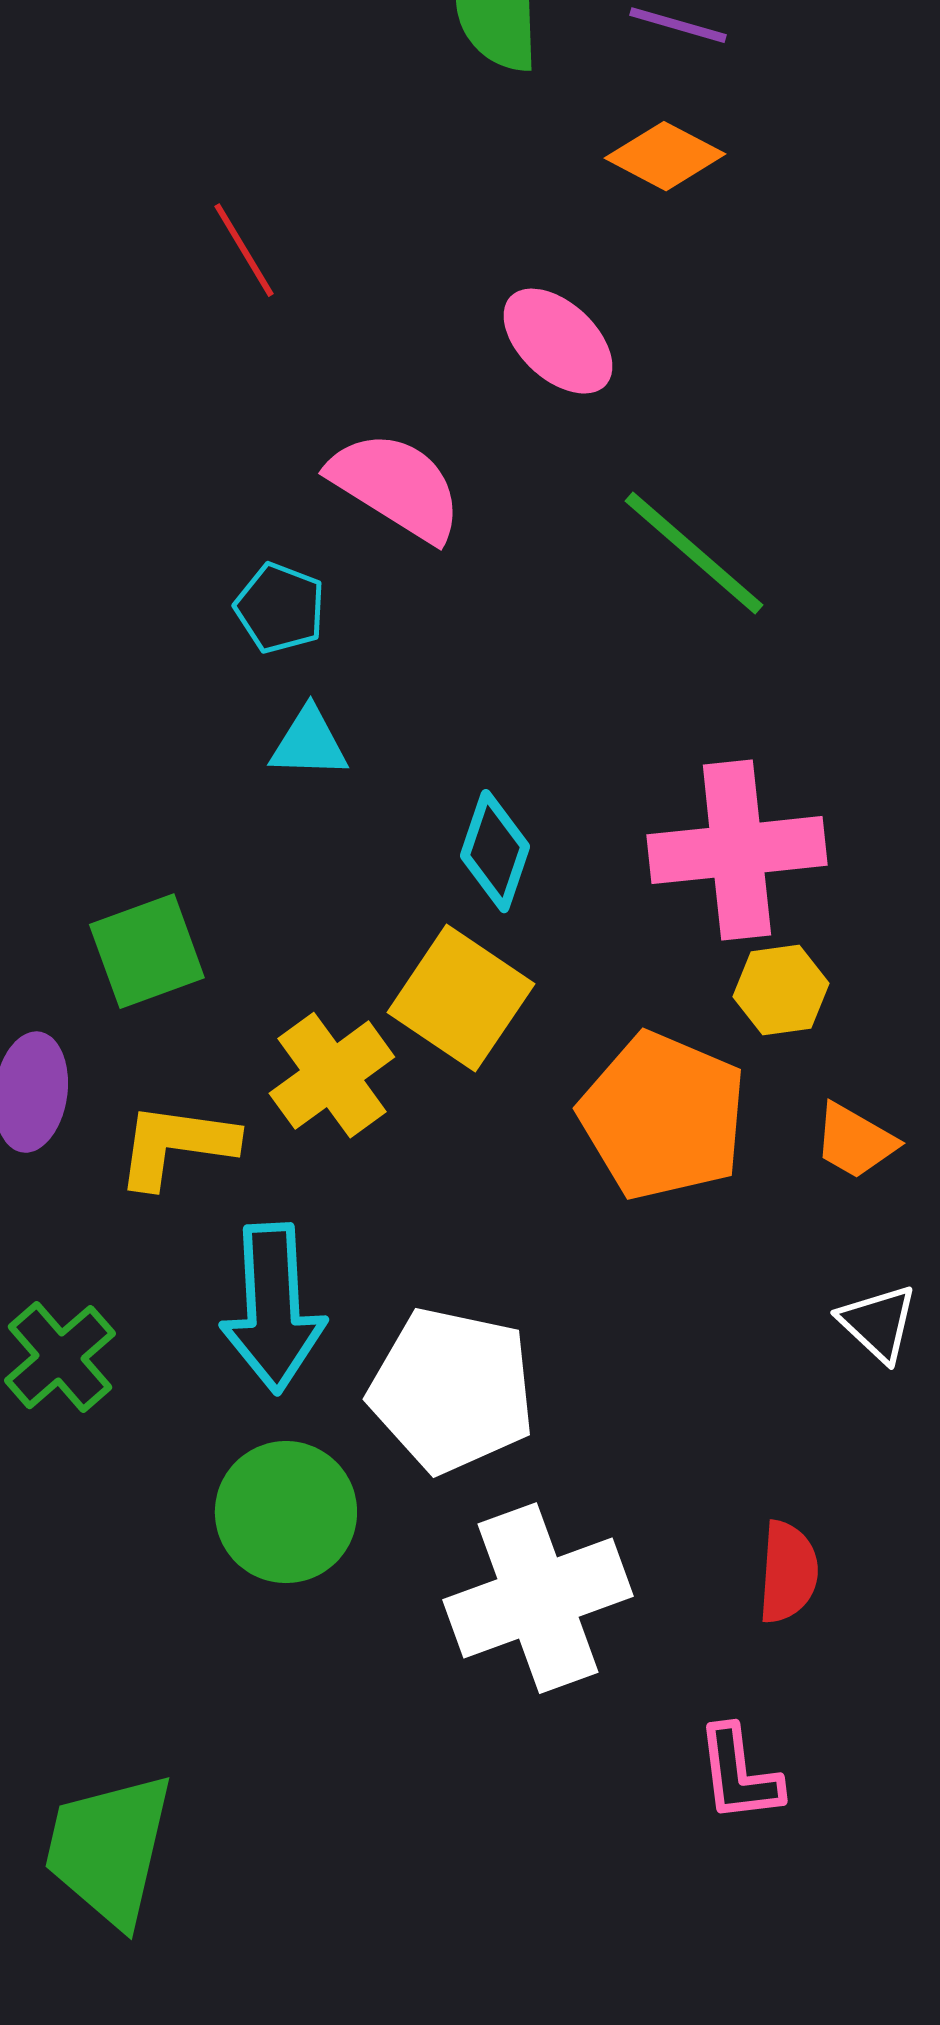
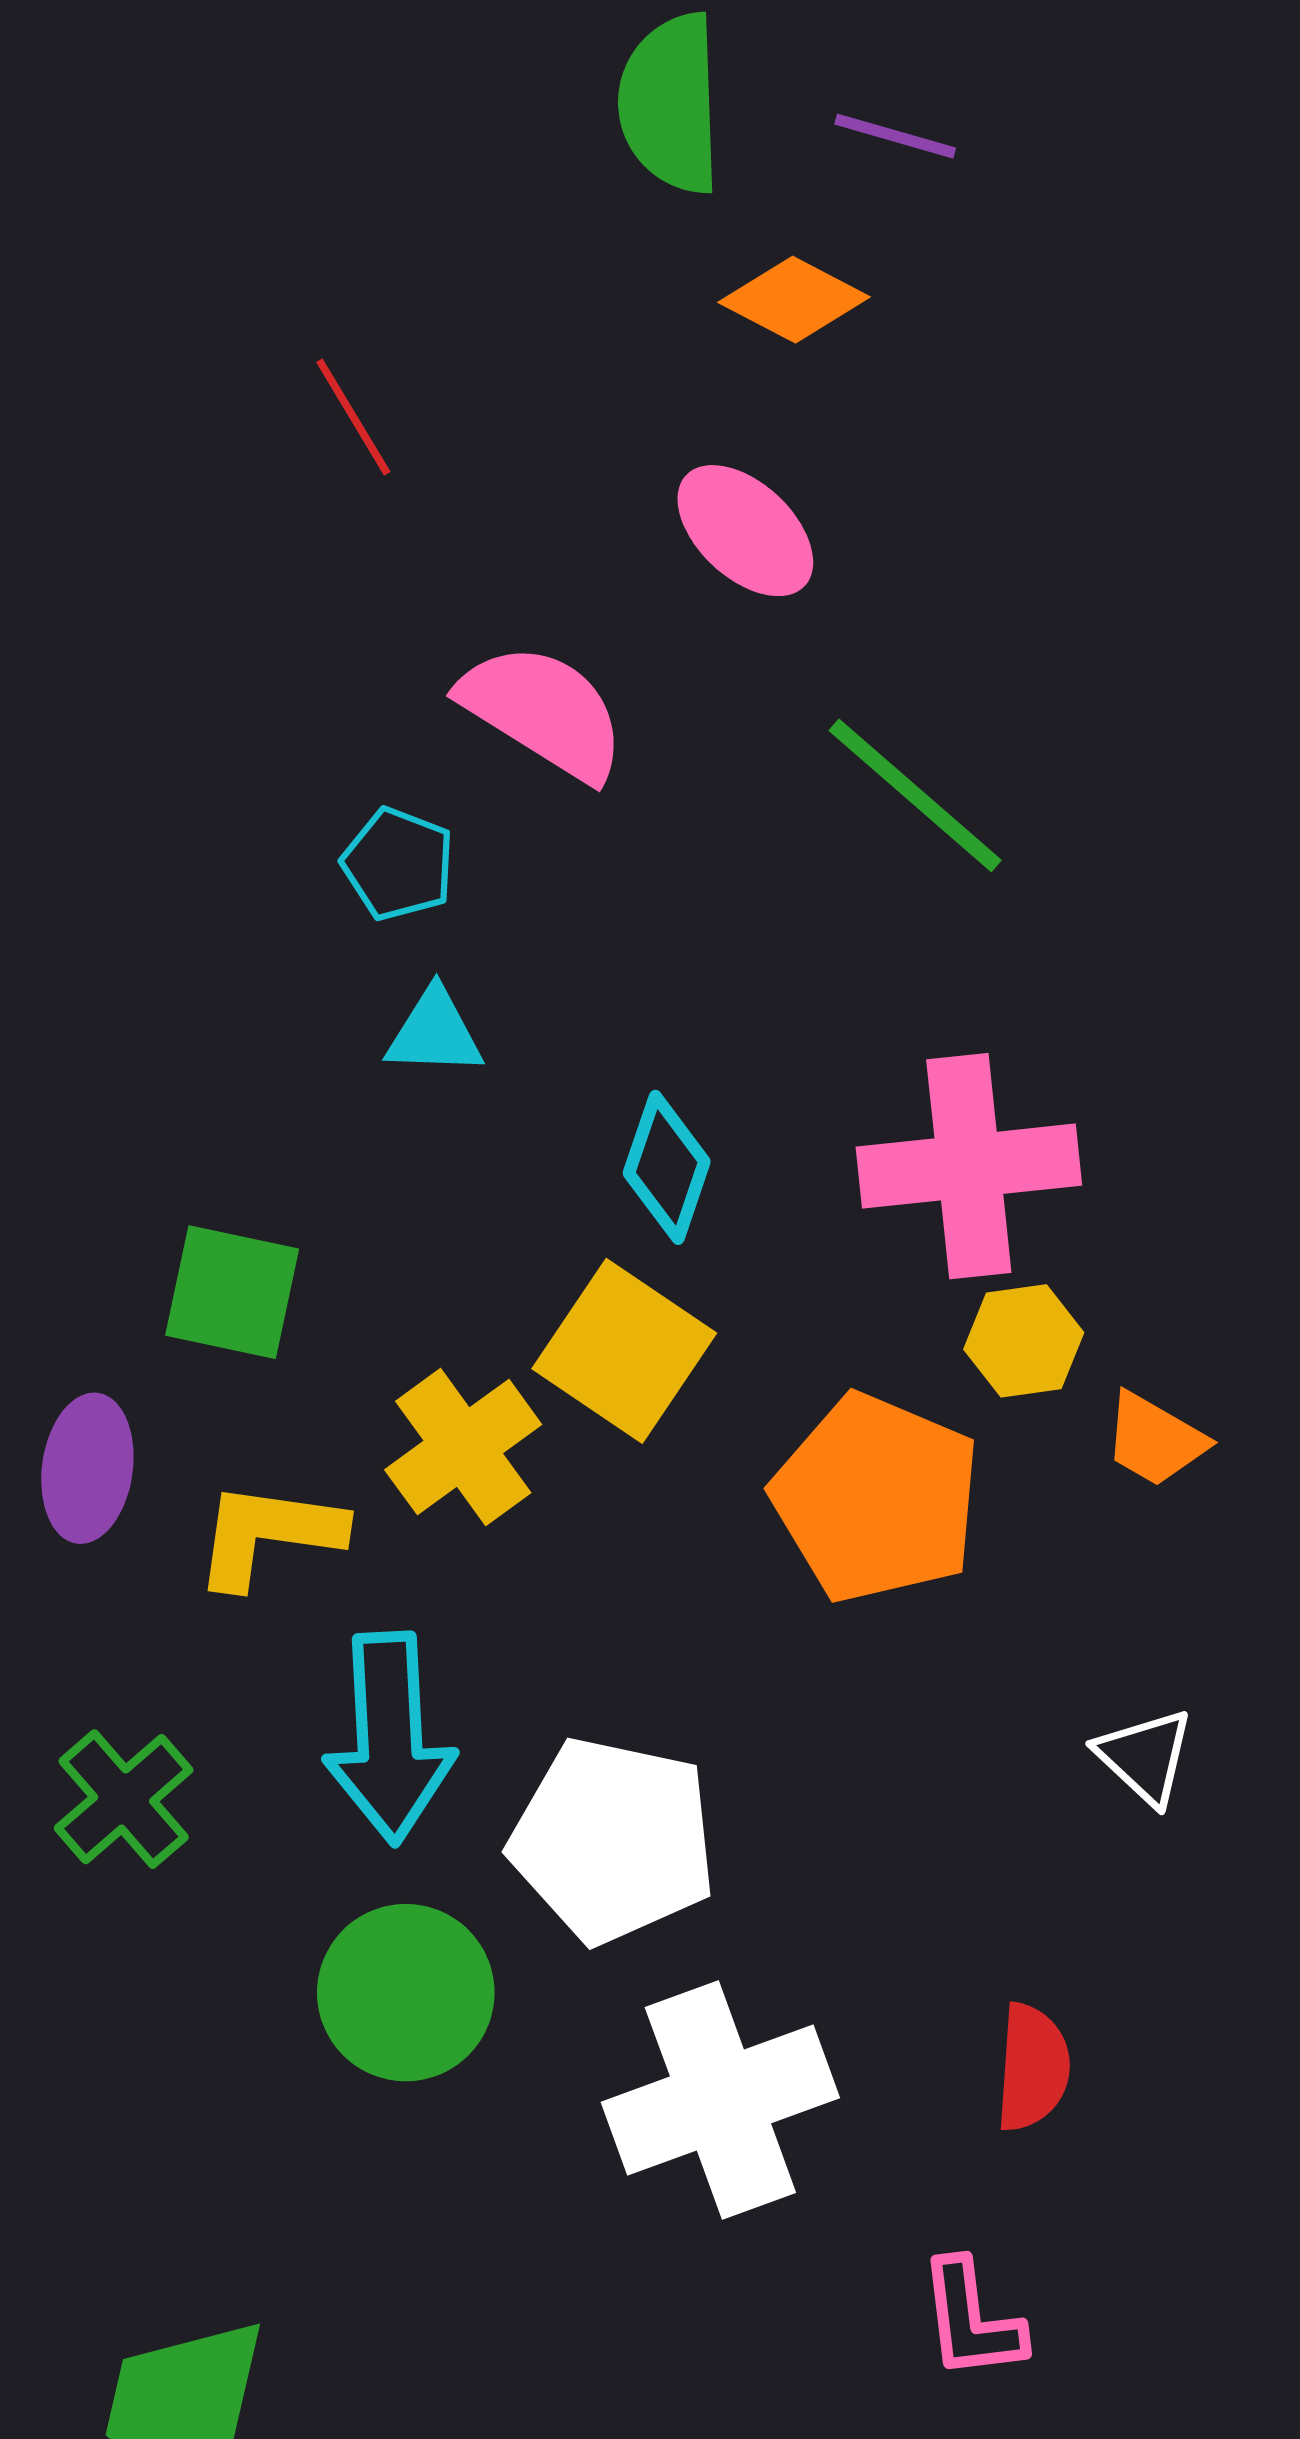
orange diamond: (665, 156) -> (794, 300), moved
green square: (147, 951) -> (232, 1292), turned 32
orange trapezoid: (855, 1141) -> (1155, 1440), moved

